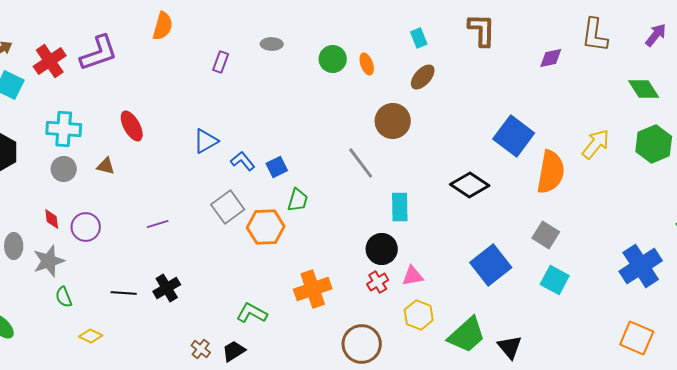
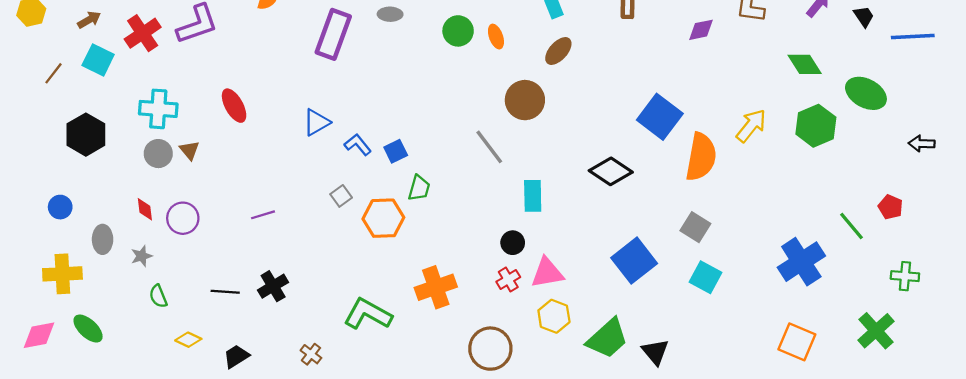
purple rectangle: (221, 62) -> (333, 34), size x2.0
brown triangle: (106, 166) -> (189, 150), moved, turned 36
gray square: (228, 207) -> (341, 196), size x0.6
black circle: (382, 249) -> (513, 243), size x0.7
gray star: (49, 261) -> (142, 256), size x0.6
pink triangle: (413, 276) -> (547, 273), size x1.4
green L-shape: (252, 313) -> (368, 314), size x1.4
black trapezoid: (234, 351) -> (236, 356), moved

